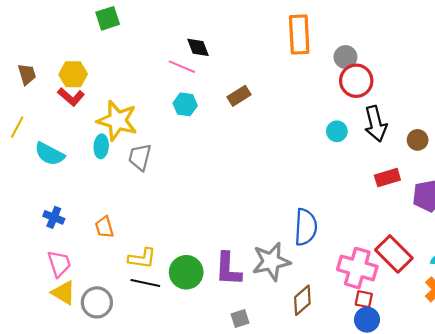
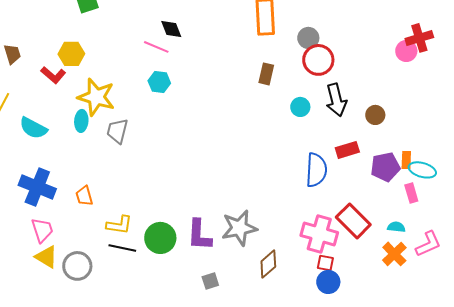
yellow hexagon: (73, 74) -> (71, 54), moved
brown rectangle: (239, 96) -> (266, 74), moved, turned -45
blue cross: (54, 217) -> (37, 187), size x1.8
blue semicircle: (306, 227) -> (316, 170), moved

